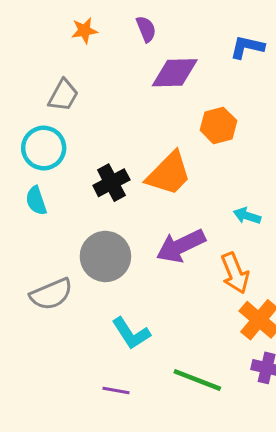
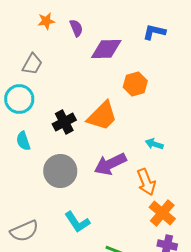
purple semicircle: (146, 29) -> (76, 28), moved
cyan semicircle: (36, 201) -> (23, 141), moved
gray semicircle: (51, 294) -> (24, 231), moved

